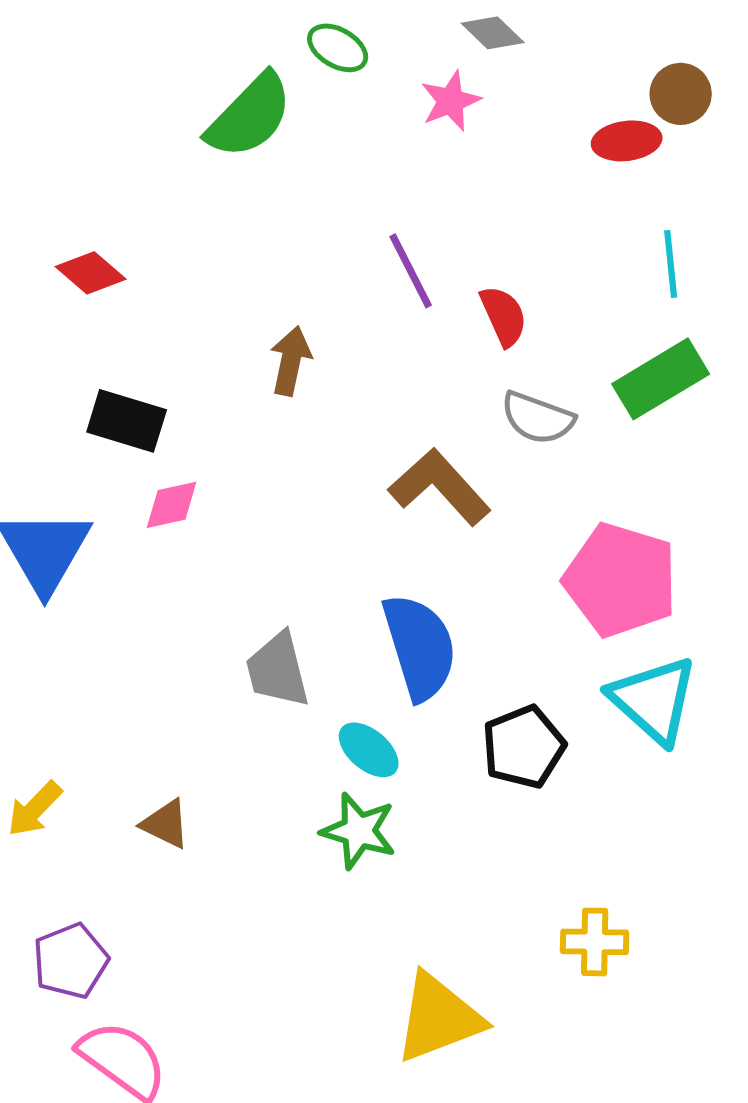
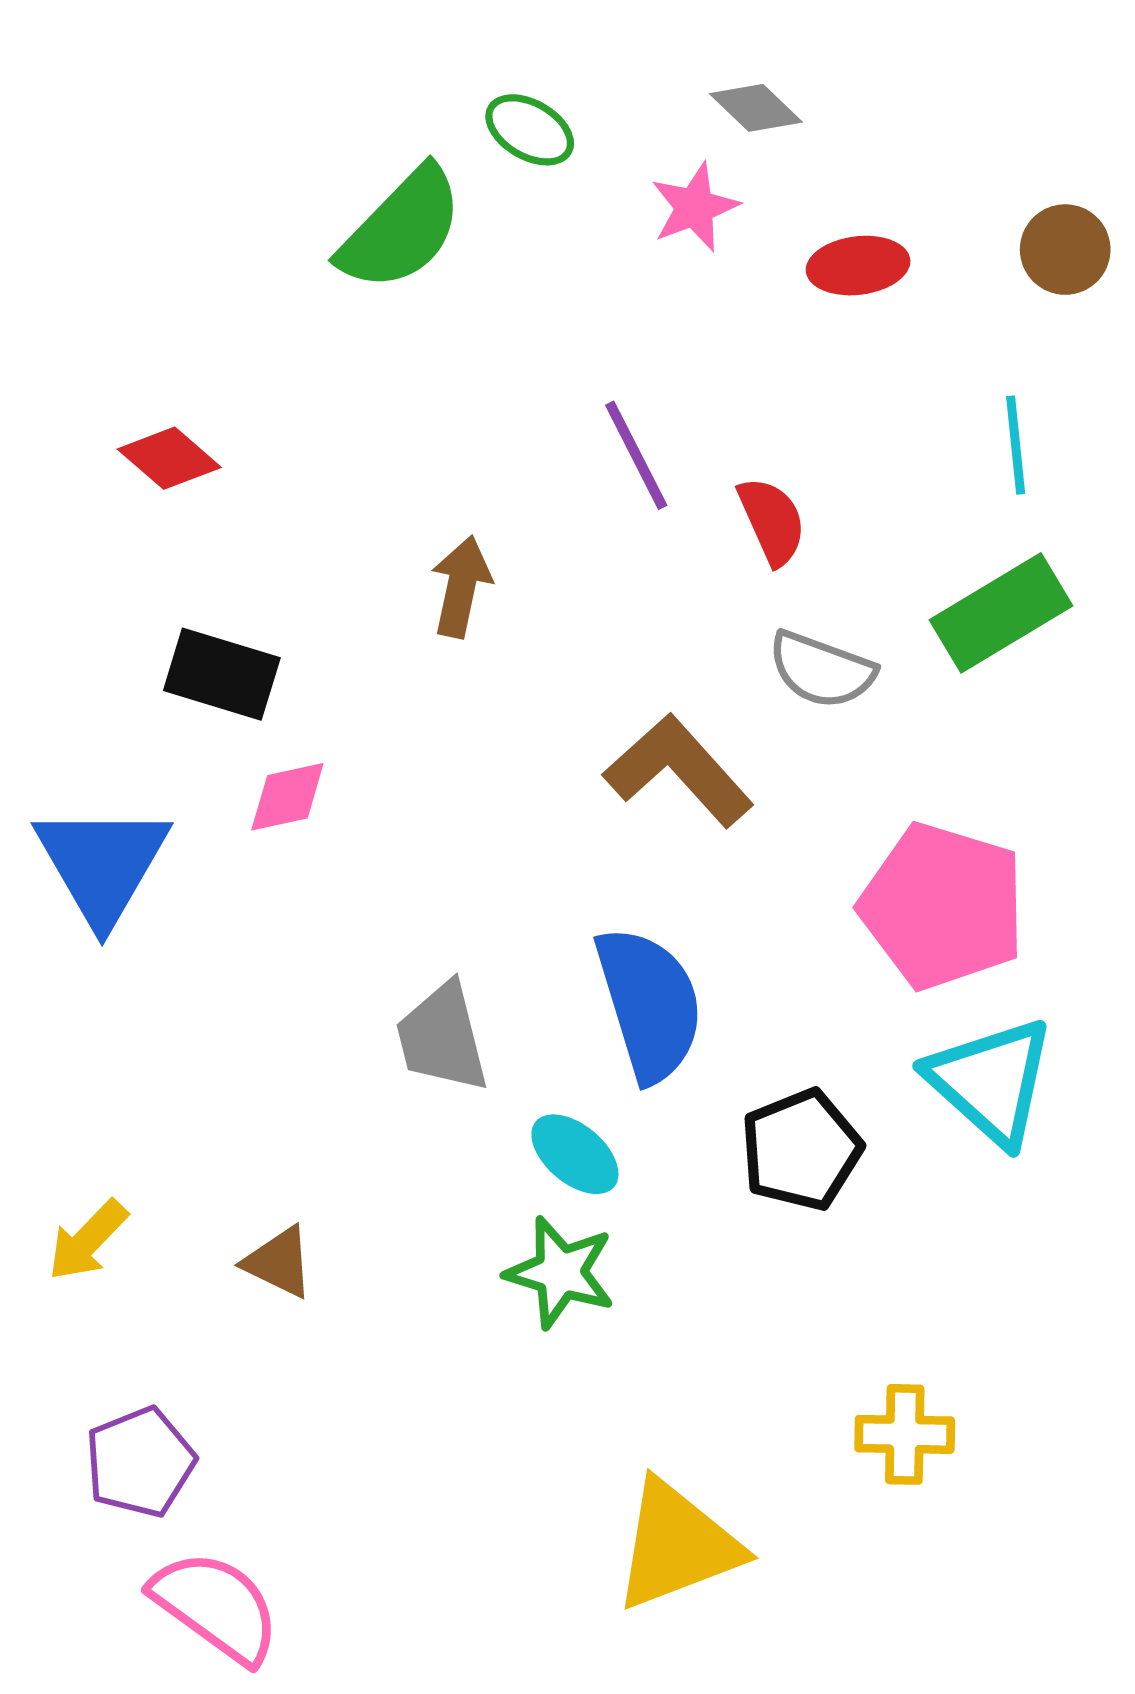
brown circle: (681, 94) -> (1065, 250), moved
red ellipse: (627, 141) -> (858, 266), moved

